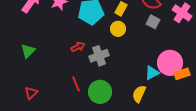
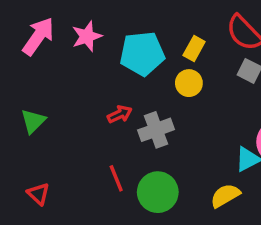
red triangle: (31, 93) -> (38, 194), turned -32
yellow semicircle: (139, 94) -> (225, 196), turned 36

